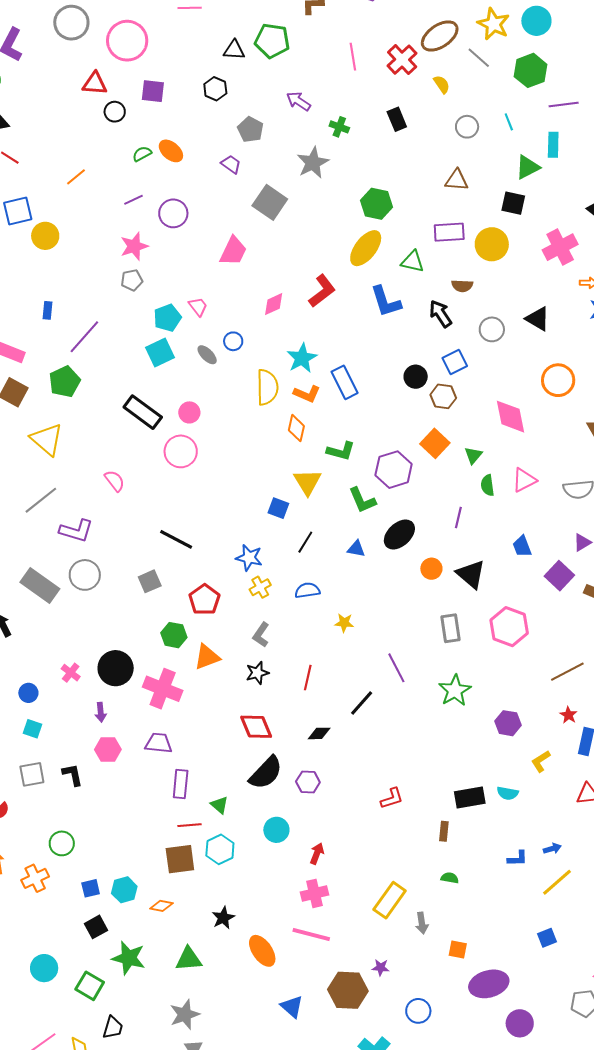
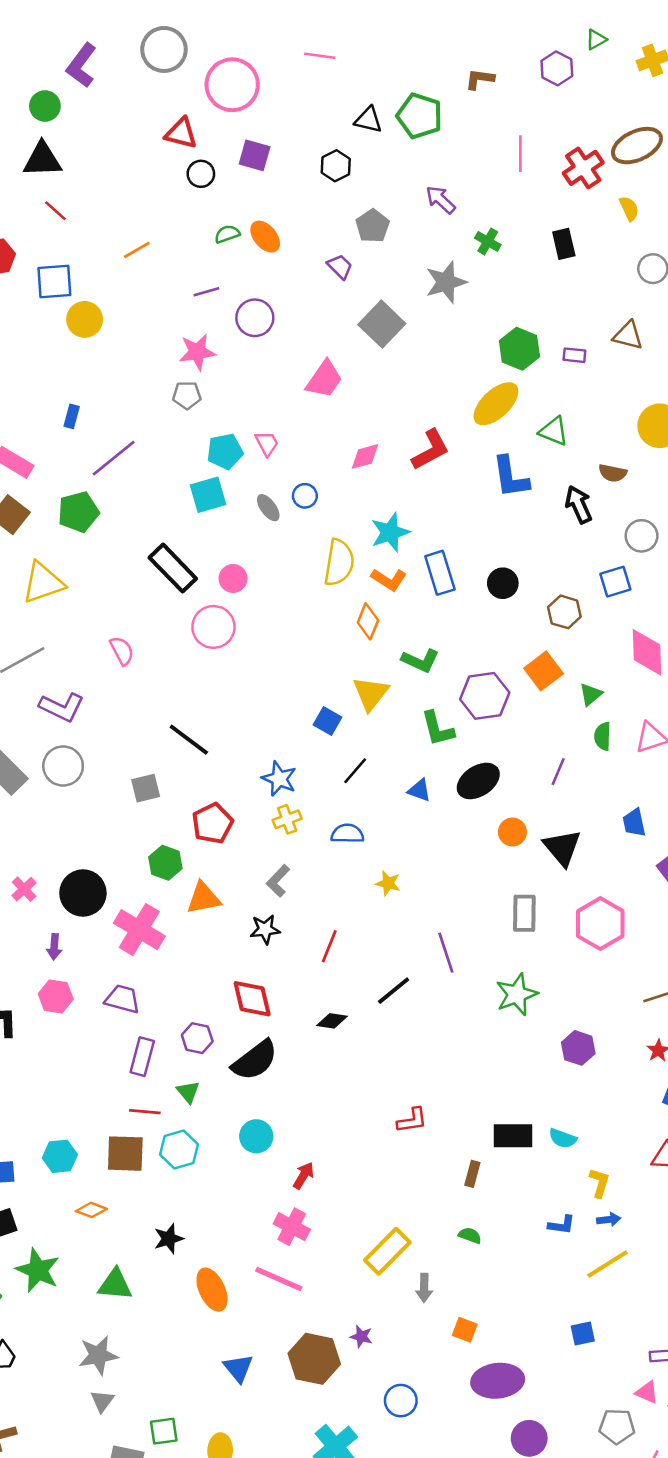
purple rectangle: (449, 232) -> (574, 355), moved, size x0.6
blue square: (455, 362) -> (615, 582), moved
black circle: (416, 377) -> (503, 583), moved
yellow triangle: (47, 439) -> (43, 583), turned 51
yellow L-shape: (541, 761) -> (599, 1183), moved, turned 130
purple hexagon: (308, 782) -> (197, 1038), moved
cyan hexagon: (124, 890) -> (60, 1156), moved
pink cross: (314, 893) -> (292, 1227), turned 32

